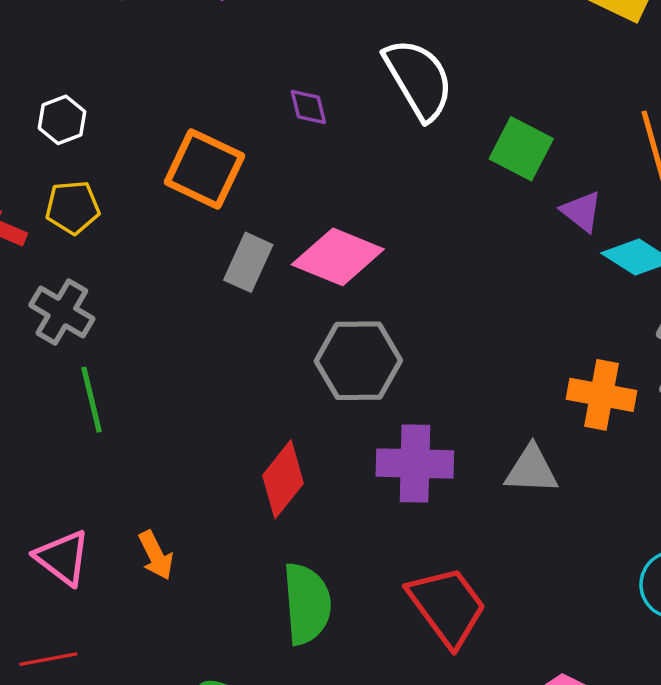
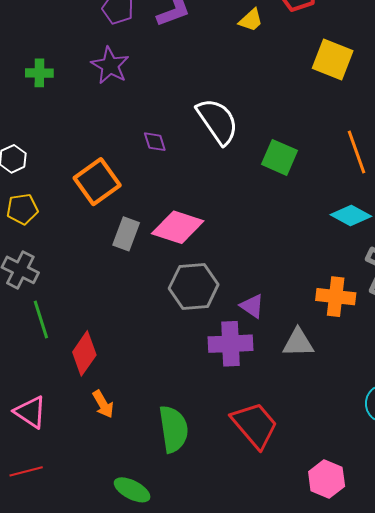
orange square: (204, 169) -> (97, 182), turned 33
purple triangle: (582, 211) -> (252, 306), moved
red diamond: (283, 479) -> (84, 353), moved
orange arrow: (156, 555) -> (103, 404), moved

